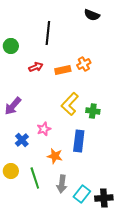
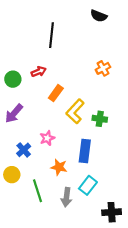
green circle: (11, 46) -> (13, 79), moved
orange cross: (84, 64) -> (103, 68), moved
orange rectangle: (63, 70) -> (56, 93), moved, turned -42
yellow circle: (11, 171) -> (12, 175), moved
cyan rectangle: (82, 194) -> (88, 185), moved

